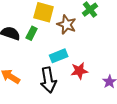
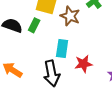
cyan rectangle: (59, 56) -> (62, 48), turned -60

